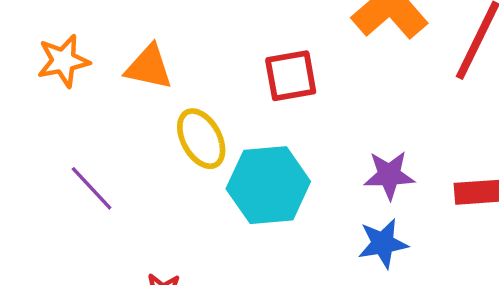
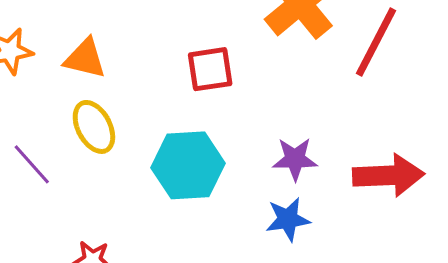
yellow ellipse: (201, 139) -> (94, 127), moved

